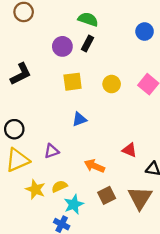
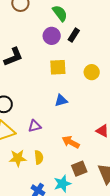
green semicircle: (88, 19) -> (60, 13), moved, turned 30
yellow semicircle: (59, 186) -> (39, 157), turned 104
yellow star: (35, 189) -> (18, 158), turned -30
cyan star: (74, 204) -> (62, 184), moved

